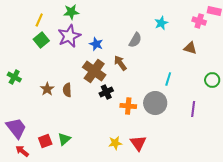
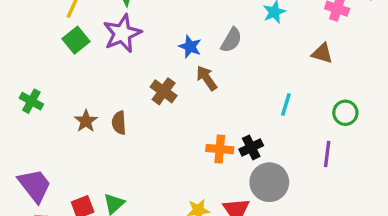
blue star: (96, 44) -> (190, 47), moved
brown cross: (94, 71) -> (164, 91), size x0.7
green circle: (212, 80) -> (345, 113), moved
black cross: (106, 92) -> (251, 147), moved
gray circle: (155, 103) -> (269, 182), moved

